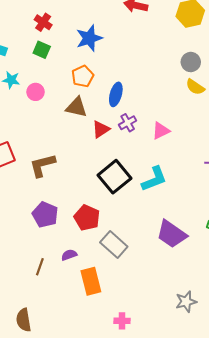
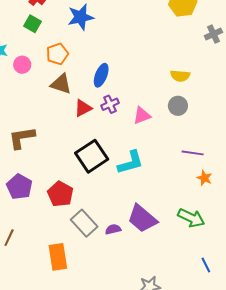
gray circle: (191, 62) -> (178, 106), moved
orange pentagon: (83, 76) -> (57, 54), moved
yellow semicircle: (195, 87) -> (180, 76), turned -36
purple semicircle: (69, 255) -> (113, 229), moved

